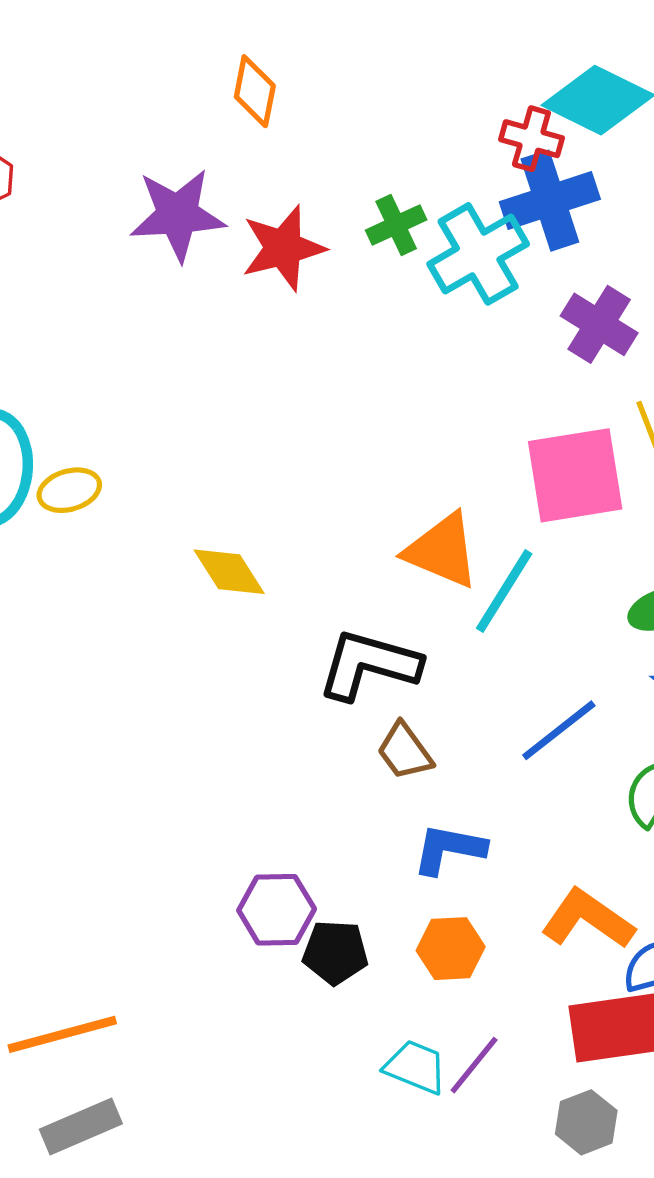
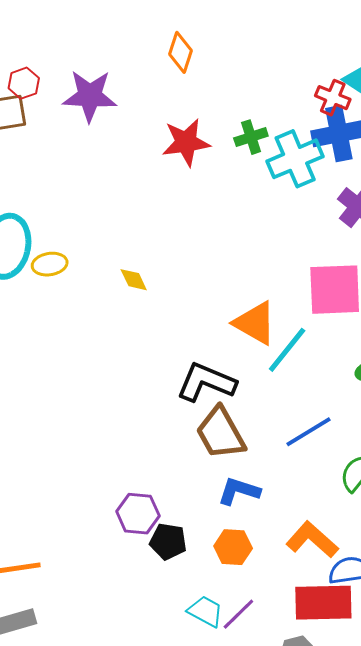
purple star: (178, 215) -> (90, 96), moved
yellow diamond: (229, 572) -> (134, 280), moved, size x0.7
brown trapezoid: (405, 751) -> (220, 433), size x1.6

